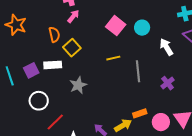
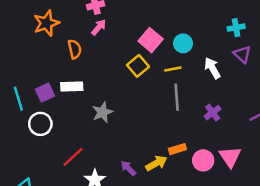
orange star: (16, 25) -> (46, 23), moved, turned 30
yellow square: (72, 48) -> (138, 66), moved
yellow line: (113, 58) -> (173, 69), moved
white circle: (39, 101) -> (40, 124), moved

